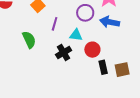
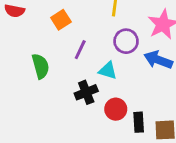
red circle: (92, 50) -> (116, 109), moved

